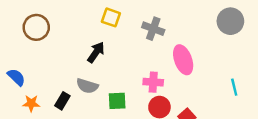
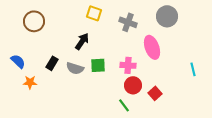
gray circle: (230, 21) -> (167, 16), moved
black rectangle: (62, 101) -> (52, 63), moved
green square: (117, 101) -> (98, 65), moved

